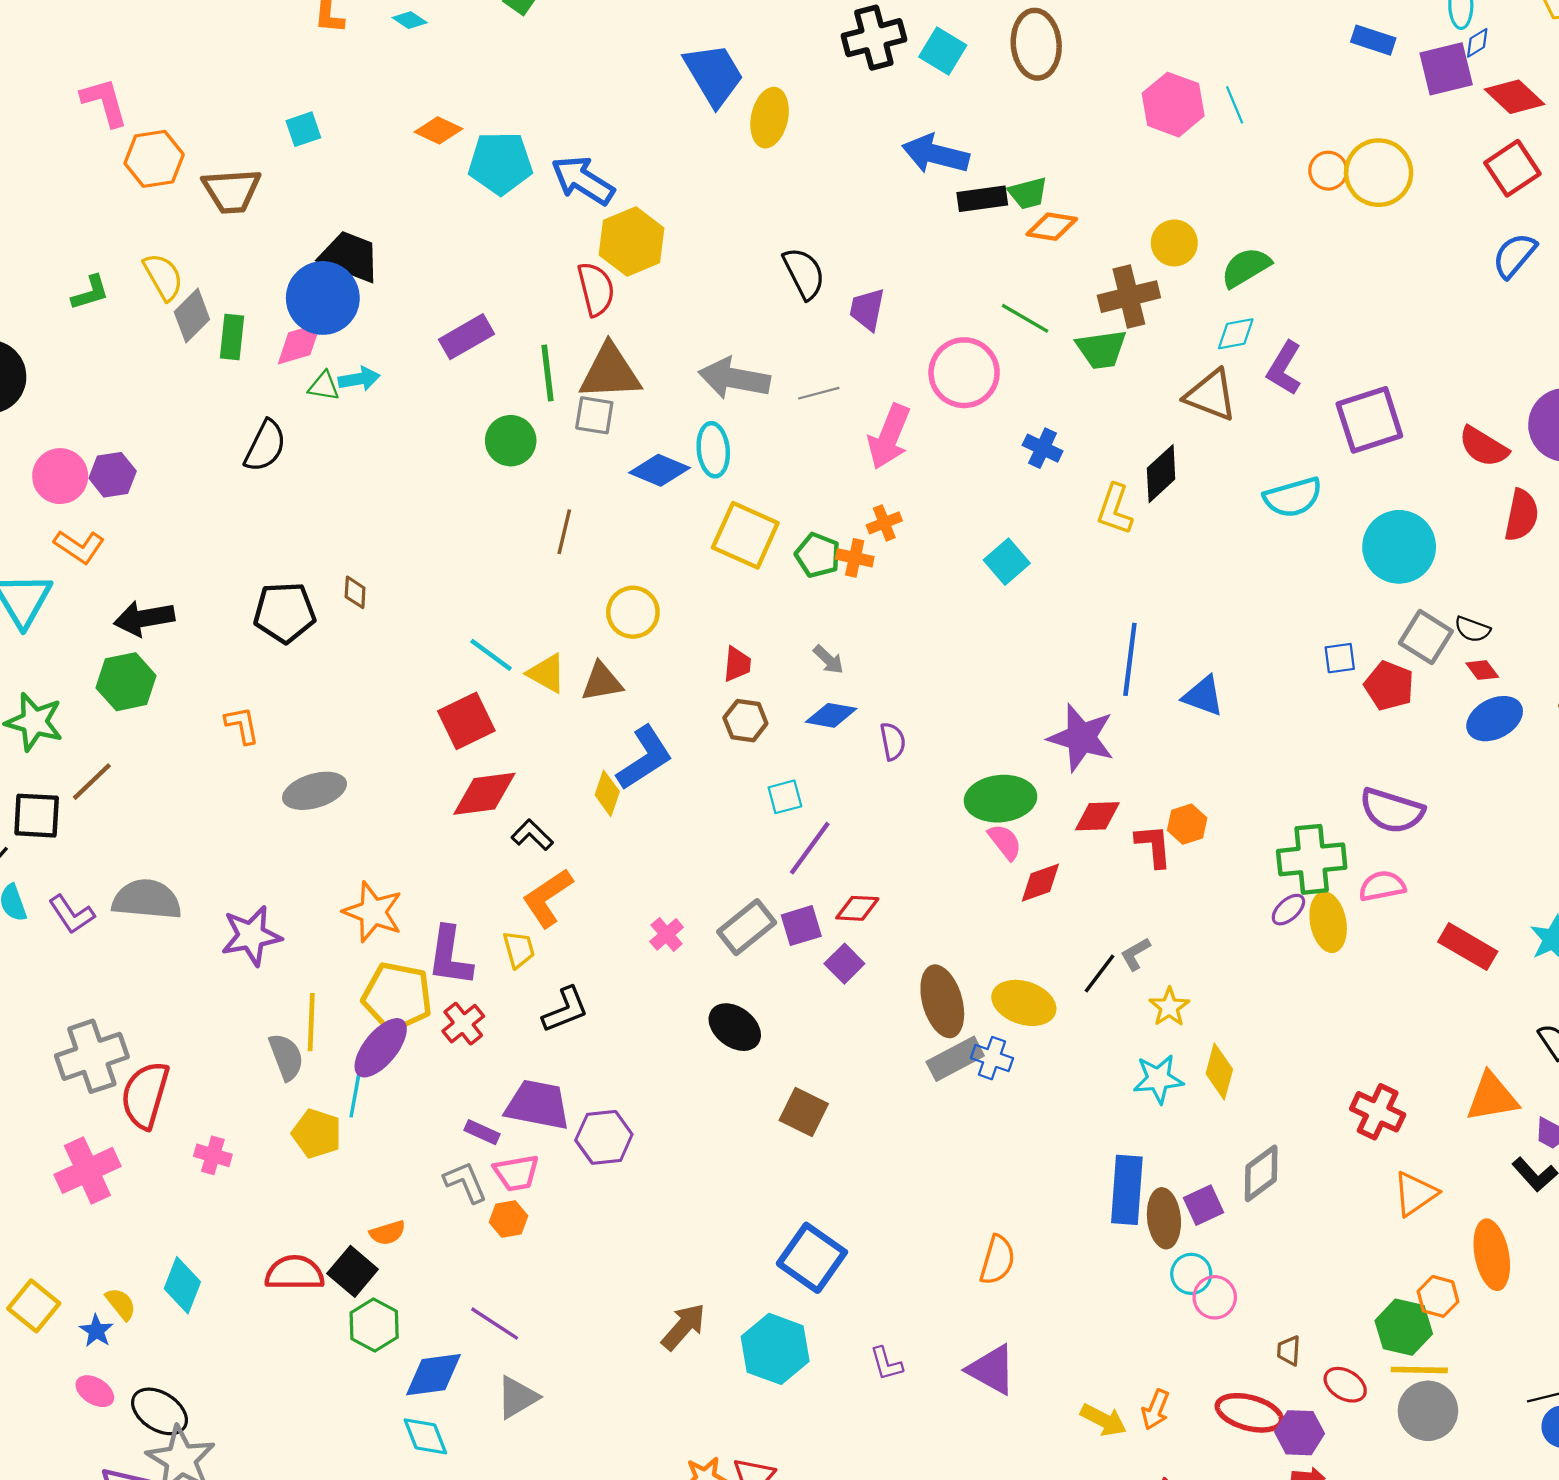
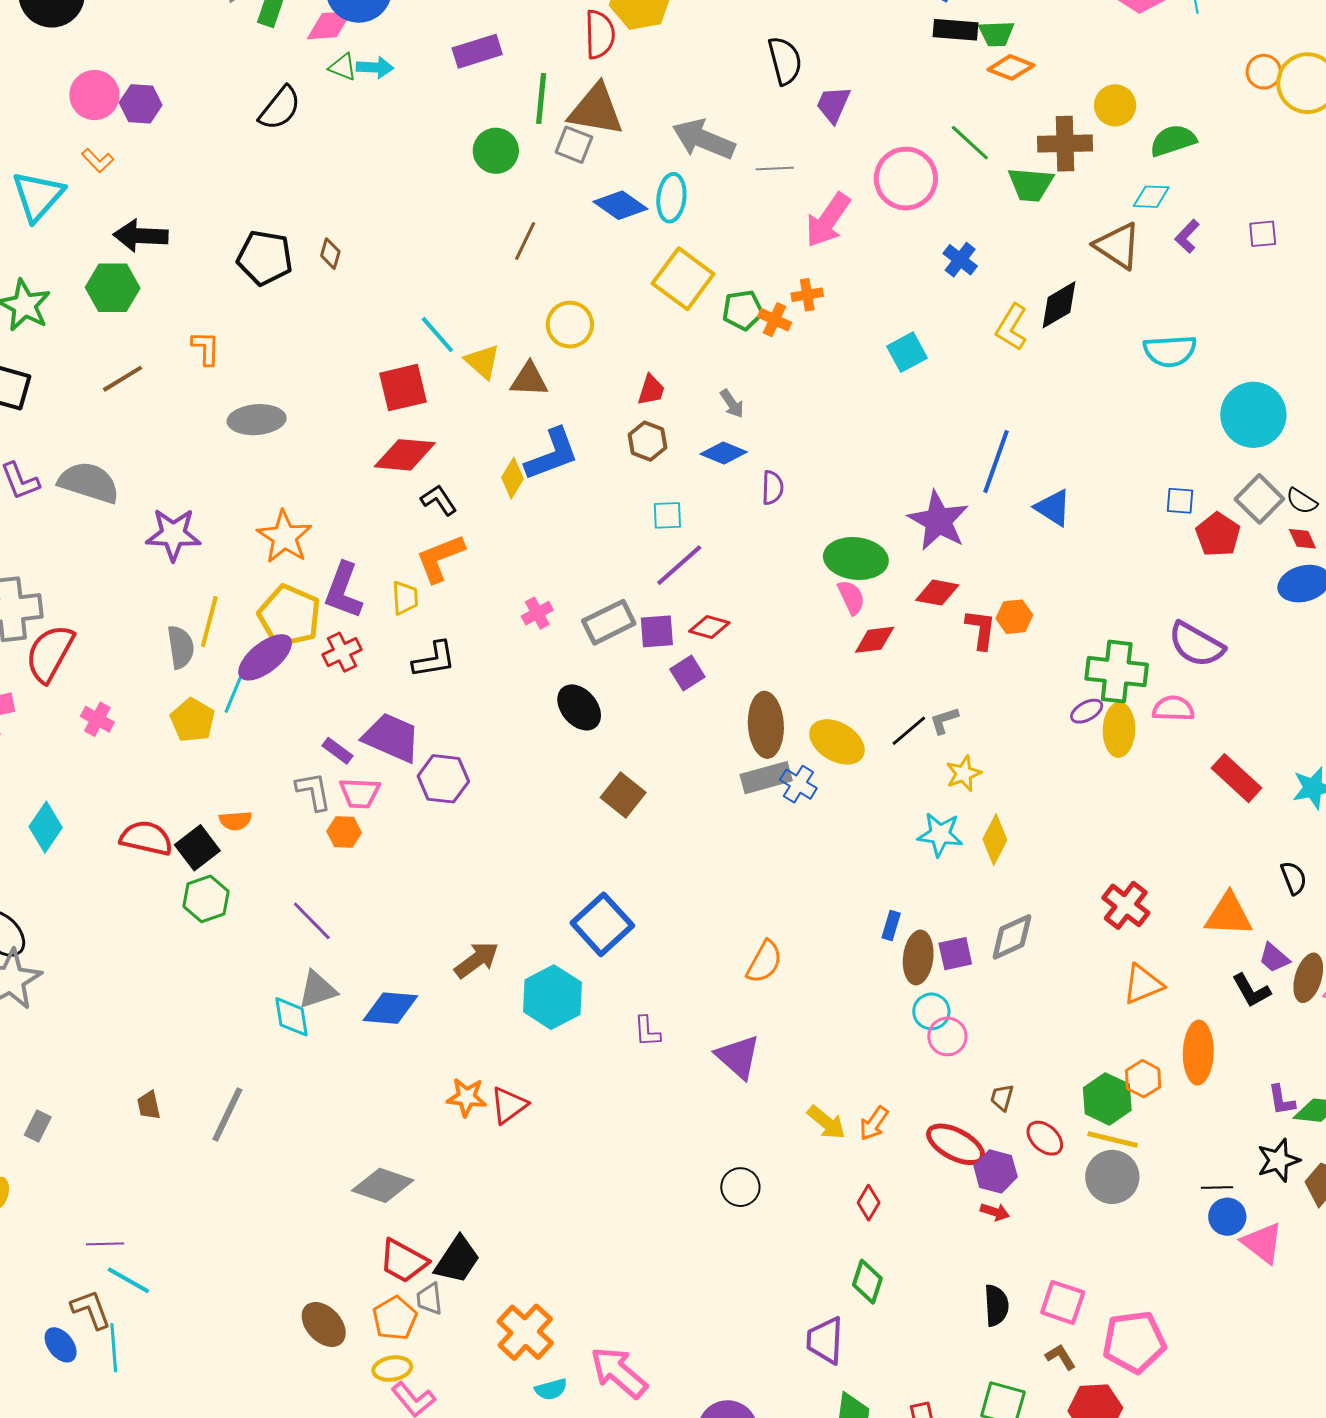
purple L-shape: (1284, 368) -> (1187, 236), size x0.7
purple square: (1369, 420) -> (1263, 234), moved, size x0.5
orange L-shape: (79, 547) -> (98, 160), size x0.7
green pentagon: (818, 555) -> (743, 310), turned 30
brown line: (92, 782) -> (123, 379), moved
blue rectangle: (1127, 1190) -> (891, 926), size x0.5
blue diamond: (434, 1375) -> (390, 1008), moved
cyan diamond: (425, 1436) -> (292, 1017), moved

